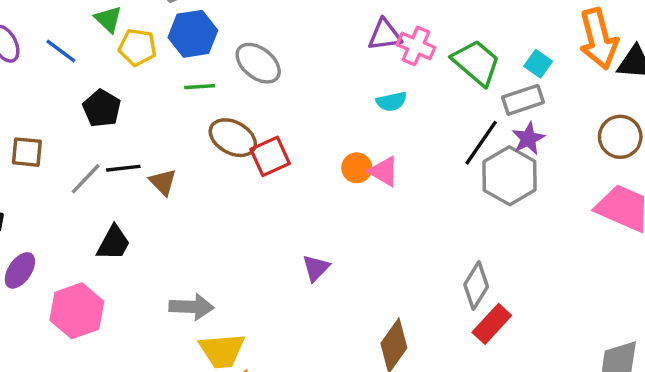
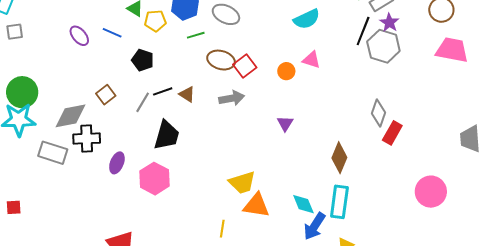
cyan semicircle: (391, 101) -> (307, 19), size x1.5
brown square: (27, 152) -> (106, 95), turned -30
orange circle: (357, 168) -> (286, 71), moved
black trapezoid: (113, 243) -> (167, 135), size x1.4
gray arrow: (191, 307) -> (232, 98), moved

